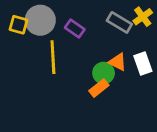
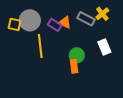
orange triangle: (118, 62) -> (65, 22), moved
orange rectangle: (99, 88) -> (74, 66), turned -56

